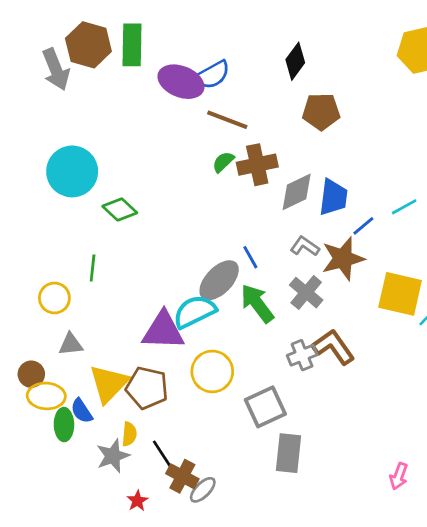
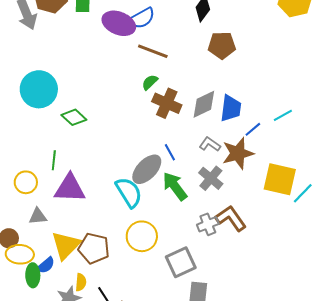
brown cross: (257, 165) -> (167, 103), moved, turned 36
cyan semicircle: (195, 312) -> (129, 192), turned 84
purple triangle: (163, 331) -> (70, 188), moved
blue semicircle: (82, 411) -> (46, 265), turned -96

